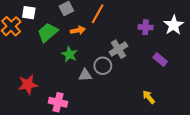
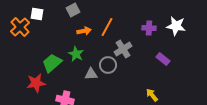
orange line: (98, 14) -> (107, 27), moved
white star: (174, 25) -> (176, 26), turned -30
green trapezoid: (48, 32) -> (52, 63), moved

